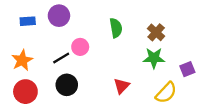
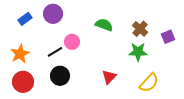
blue rectangle: (28, 21) -> (25, 19), turned -32
green semicircle: (116, 28) -> (104, 25), turned -60
purple square: (187, 69) -> (168, 37), moved

